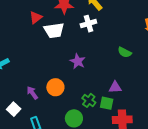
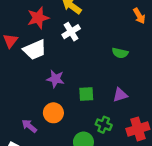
purple star: (78, 61) -> (55, 79), moved
green cross: (89, 100) -> (104, 125), moved
green square: (107, 103) -> (86, 94), moved

